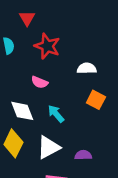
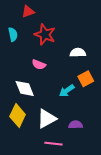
red triangle: (27, 18) -> (28, 11), turned 40
orange square: (96, 100) -> (86, 79), turned 35
cyan arrow: (56, 114) -> (67, 91), moved, turned -84

